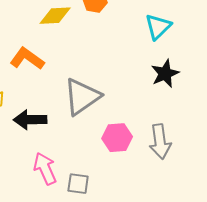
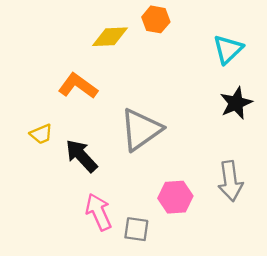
black arrow: (30, 120) -> (81, 156), turned 48
pink hexagon: (117, 138) -> (175, 197), moved

